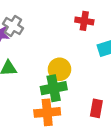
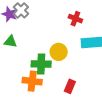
yellow circle: (59, 69) -> (59, 52), moved

